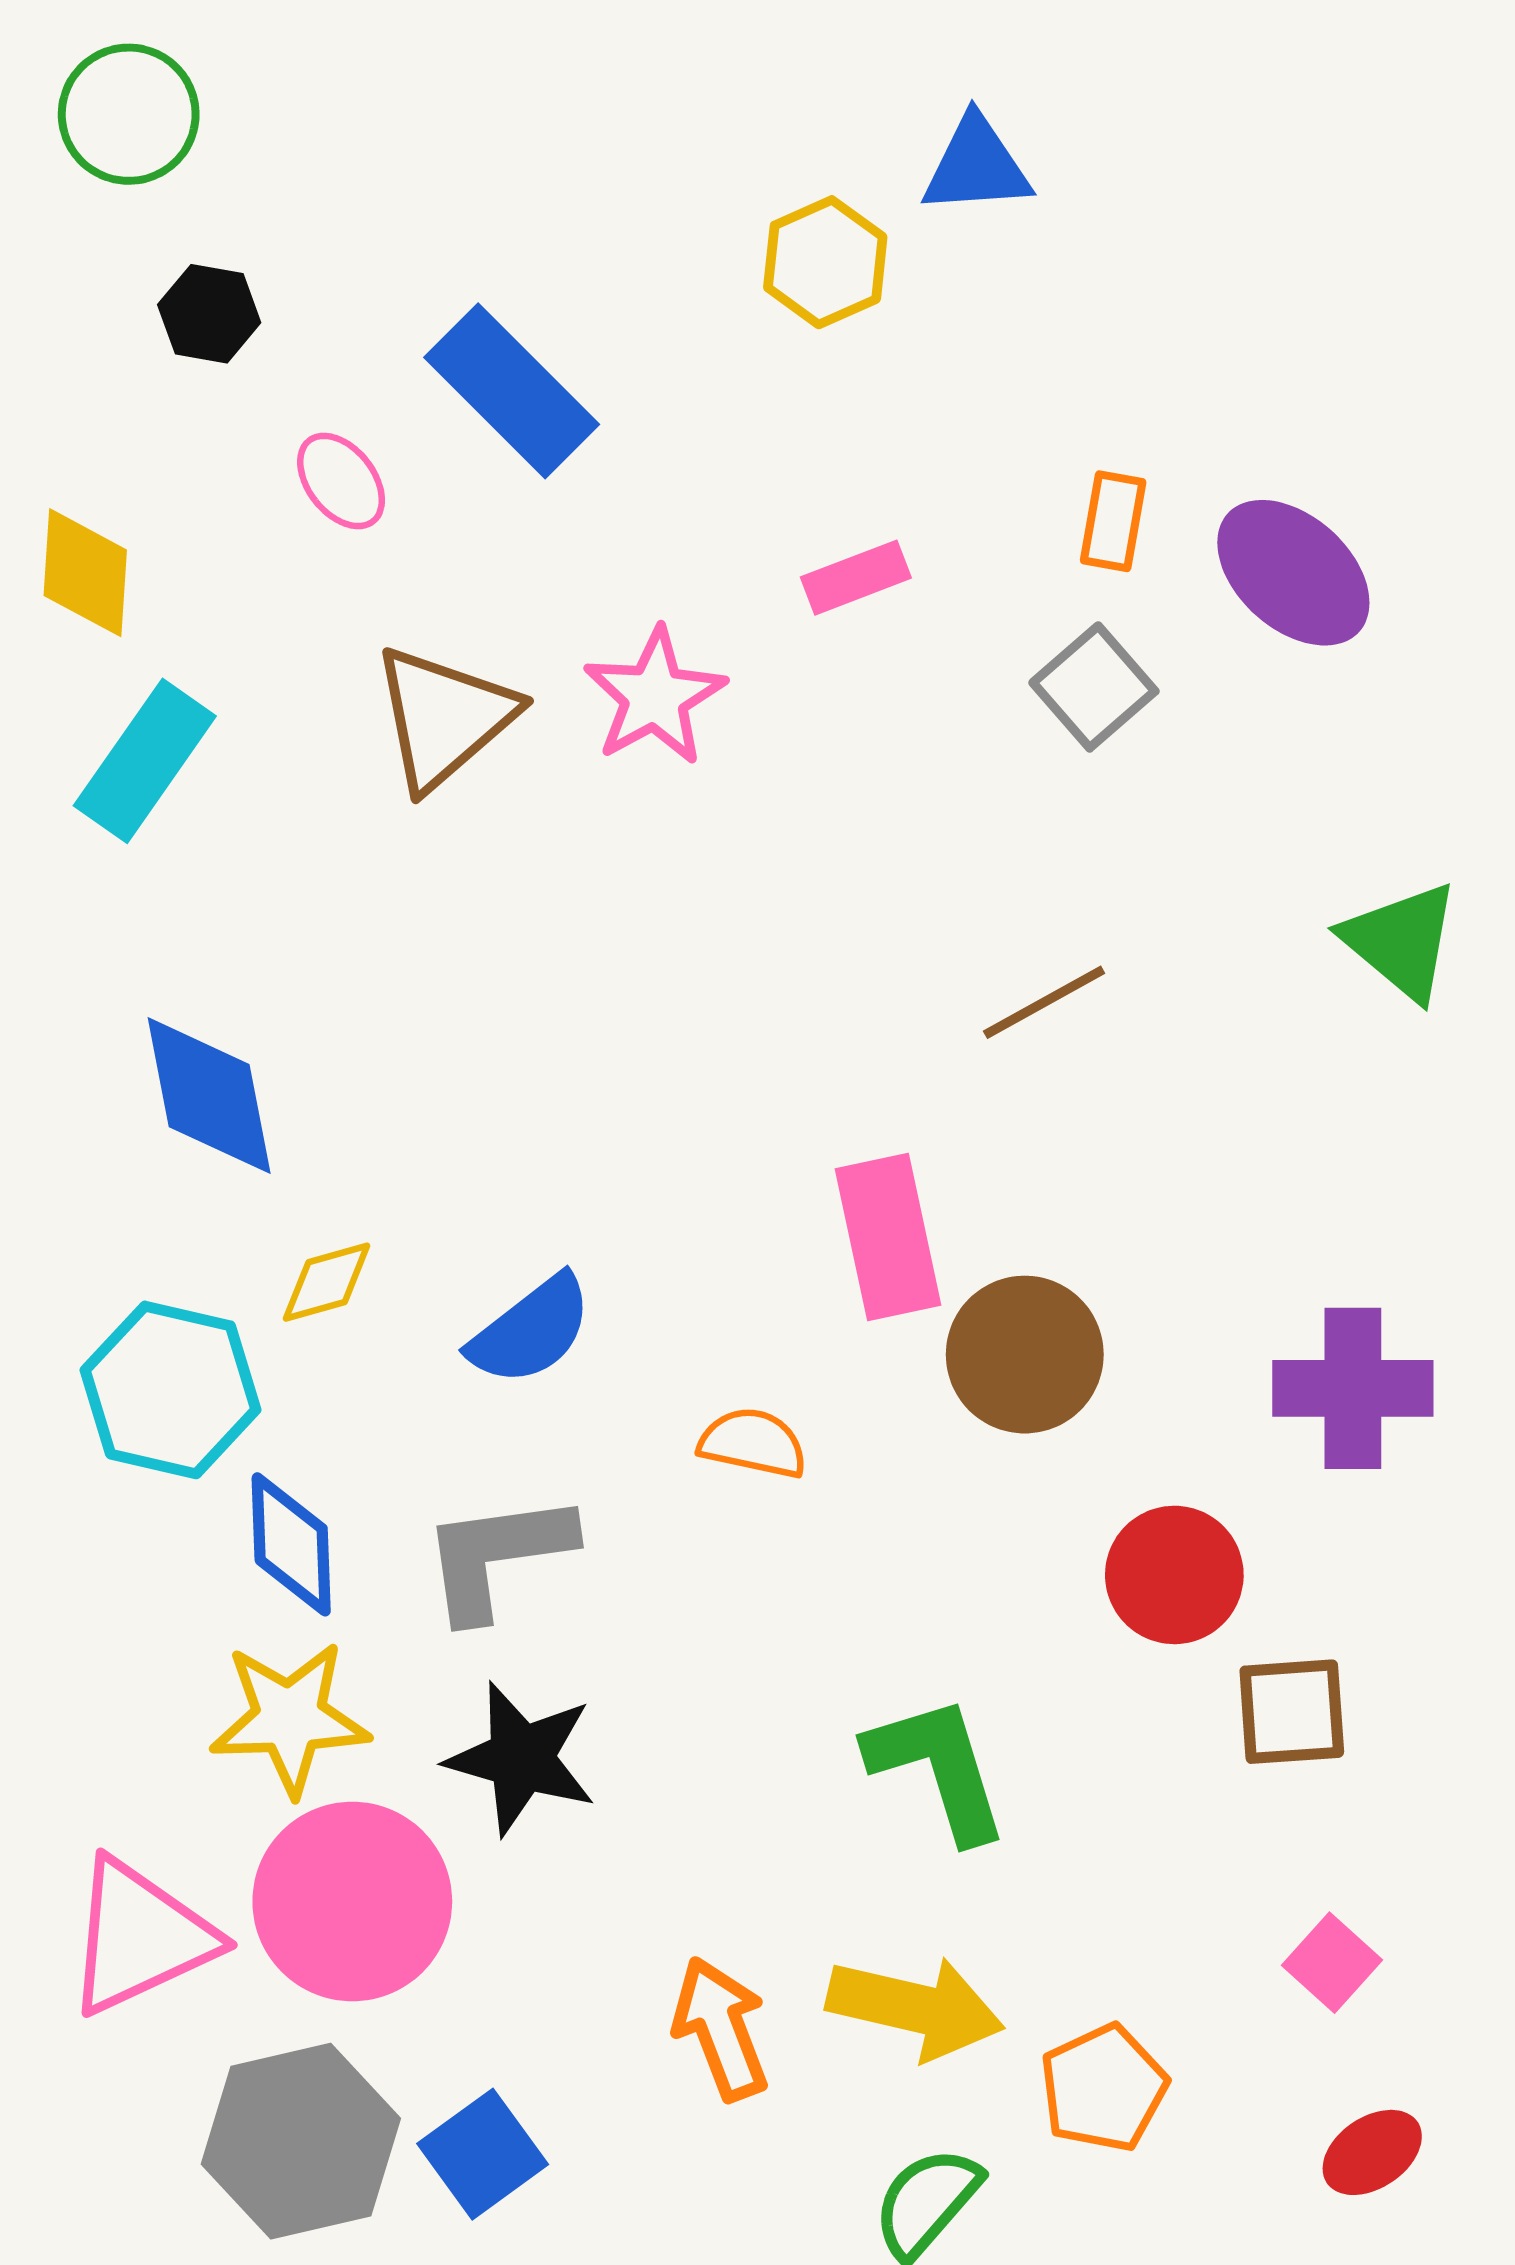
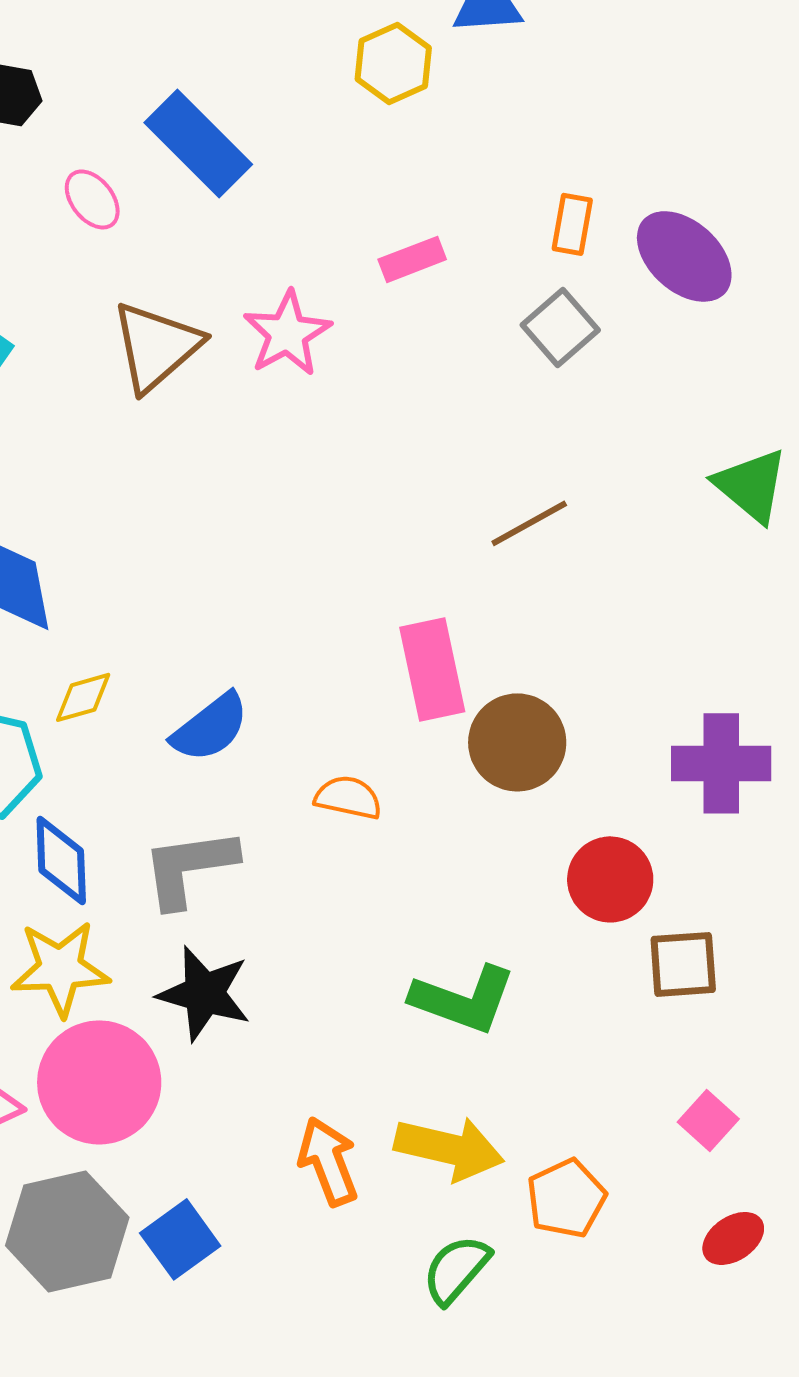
green L-shape: (938, 1768) -> (463, 999), turned 127

